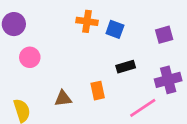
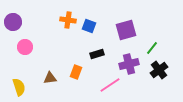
purple square: (164, 35) -> (126, 30), size x1.5
orange rectangle: (98, 91) -> (76, 72), turned 32

